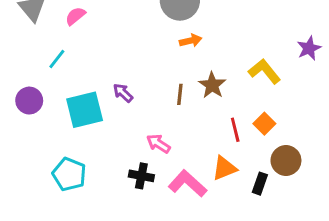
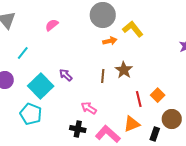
pink semicircle: (75, 16) -> (52, 25), moved
yellow L-shape: (264, 71) -> (133, 29), moved
cyan square: (85, 110) -> (41, 86), turned -30
cyan pentagon: (69, 174) -> (31, 114), moved

